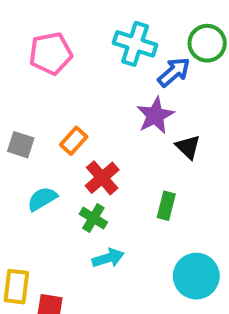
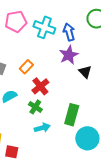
cyan cross: (135, 44) -> (44, 27), moved
blue arrow: (174, 72) -> (69, 32), moved, turned -66
green rectangle: (166, 206) -> (72, 115), moved, size x1.5

